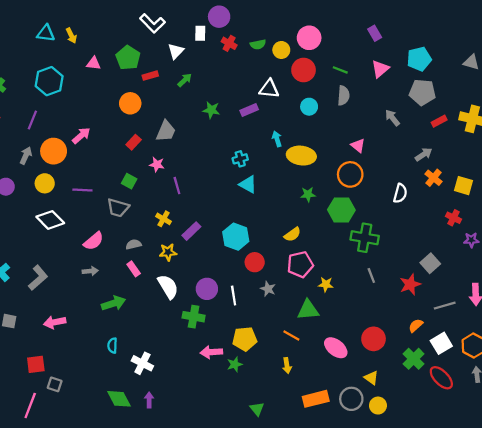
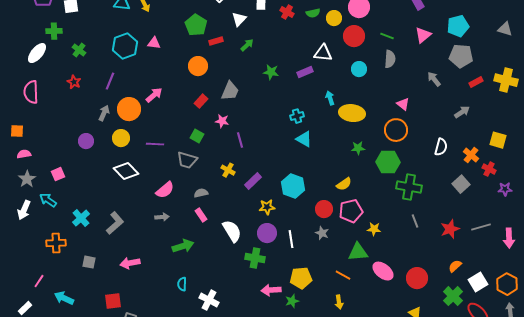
pink triangle: (94, 63) -> (154, 43), moved
orange cross: (434, 178) -> (471, 155), moved
yellow star: (168, 252) -> (267, 207), moved
red circle: (255, 262) -> (324, 209), moved
gray square: (430, 263) -> (461, 184), moved
gray line: (445, 306) -> (481, 227), moved
pink ellipse: (336, 348) -> (383, 271), moved

